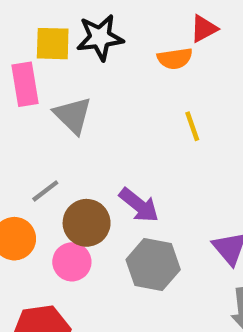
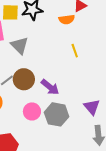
brown circle: (87, 223) -> (24, 79), moved
pink circle: (72, 262) -> (32, 111), moved

